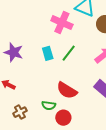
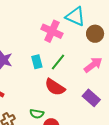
red semicircle: (67, 90) -> (55, 87), moved

